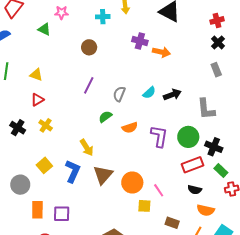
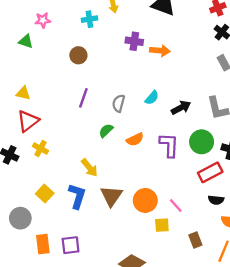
black arrow: (172, 95) -> (181, 108), moved
red triangle: (37, 100) -> (28, 121), size x1.5
brown rectangle: (172, 223) -> (195, 240), turned 56

